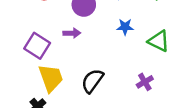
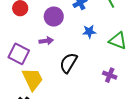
black semicircle: (92, 81) -> (68, 63), moved
purple cross: (145, 82) -> (110, 75), turned -32

